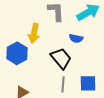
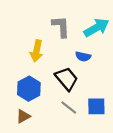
blue hexagon: (17, 53) -> (29, 89), moved
gray line: (63, 84) -> (69, 107), turned -56

